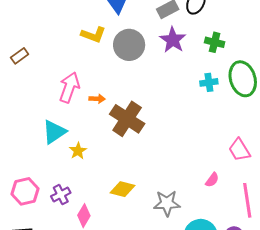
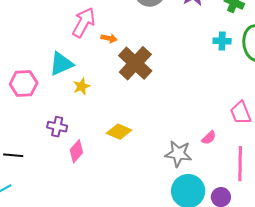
pink hexagon: (25, 191) -> (24, 83), moved
purple cross: (61, 195) -> (57, 127), turned 30
gray star: (167, 203) -> (178, 154), moved

